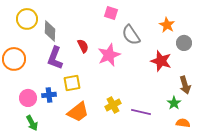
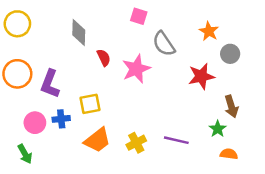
yellow circle: (27, 19) -> (17, 24), moved
gray diamond: (50, 31) -> (79, 33), moved
purple L-shape: (55, 58) -> (50, 84), moved
red star: (161, 61) -> (201, 76), turned -30
yellow cross: (113, 105) -> (136, 143), moved
green arrow: (32, 123) -> (25, 154), moved

